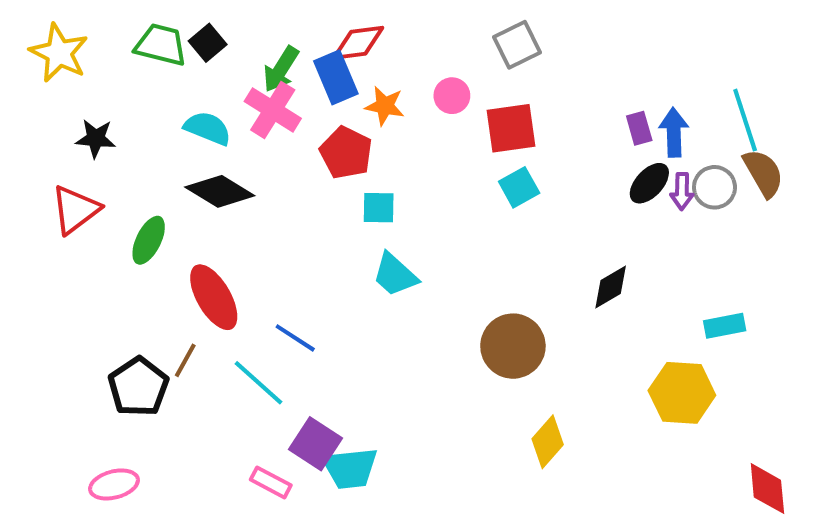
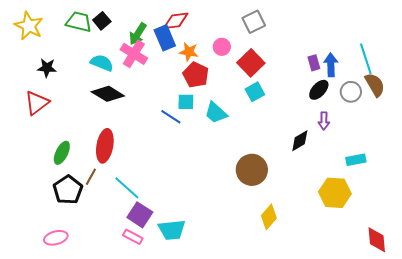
red square: (511, 128) -> (251, 63), turned -36
red pentagon: (346, 153) -> (196, 75), moved
purple arrow: (682, 191) -> (324, 121), moved
green ellipse: (149, 240) -> (62, 153), moved
cyan trapezoid: (395, 275) -> (216, 113), moved
red ellipse: (214, 297) -> (105, 146), turned 40
blue line: (295, 338) -> (171, 117), moved
purple square: (316, 444) -> (140, 215), moved

